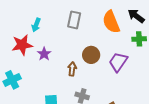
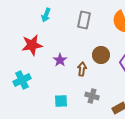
cyan arrow: (36, 25) -> (46, 15), moved
purple star: (44, 54) -> (60, 60), moved

